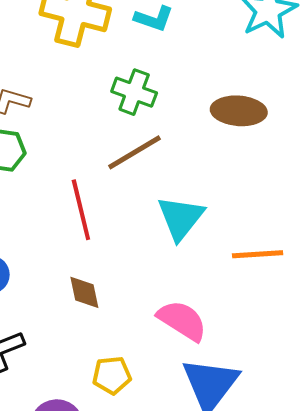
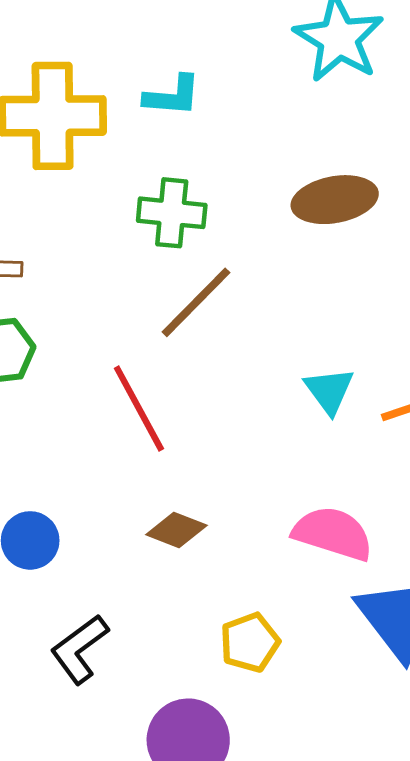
cyan triangle: (181, 218) -> (329, 391), moved, size x0.7
brown diamond: (84, 292) -> (176, 530), turned -42

